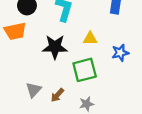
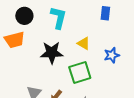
yellow triangle: (90, 38) -> (84, 43), turned 32

